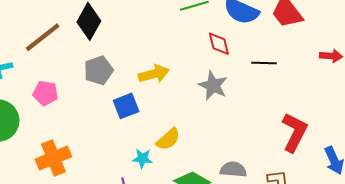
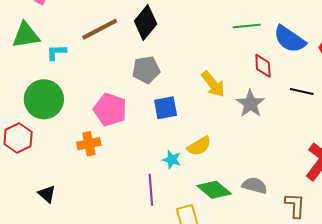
yellow arrow: (154, 74) -> (213, 84), moved, turned 56
pink pentagon: (45, 93) -> (110, 110), moved, size x1.4
orange cross: (53, 158) -> (89, 144), size x0.7

